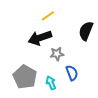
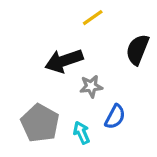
yellow line: (48, 16) -> (93, 18), moved
blue semicircle: (72, 73) -> (115, 117), turned 49

